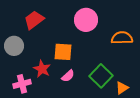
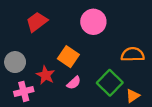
orange semicircle: (122, 38) -> (133, 54), moved
gray circle: (14, 46) -> (15, 62), moved
orange square: (63, 52) -> (68, 57), turned 30

